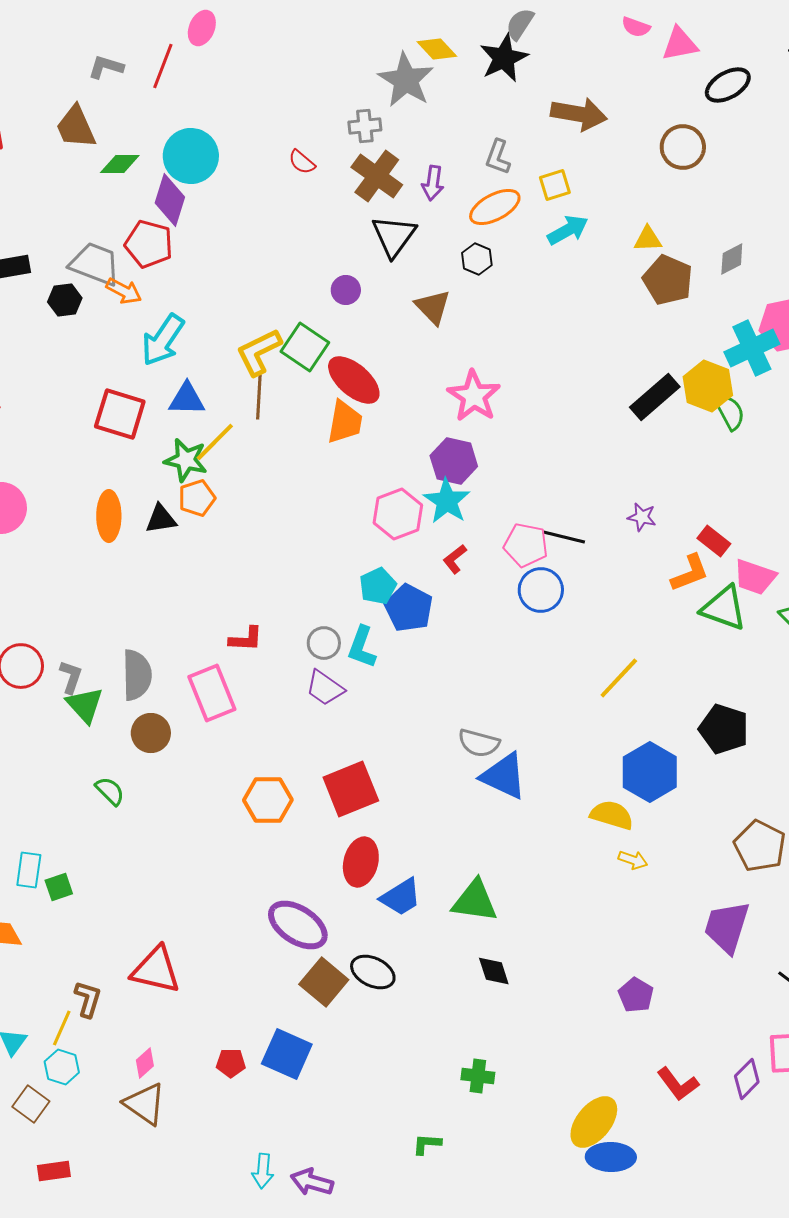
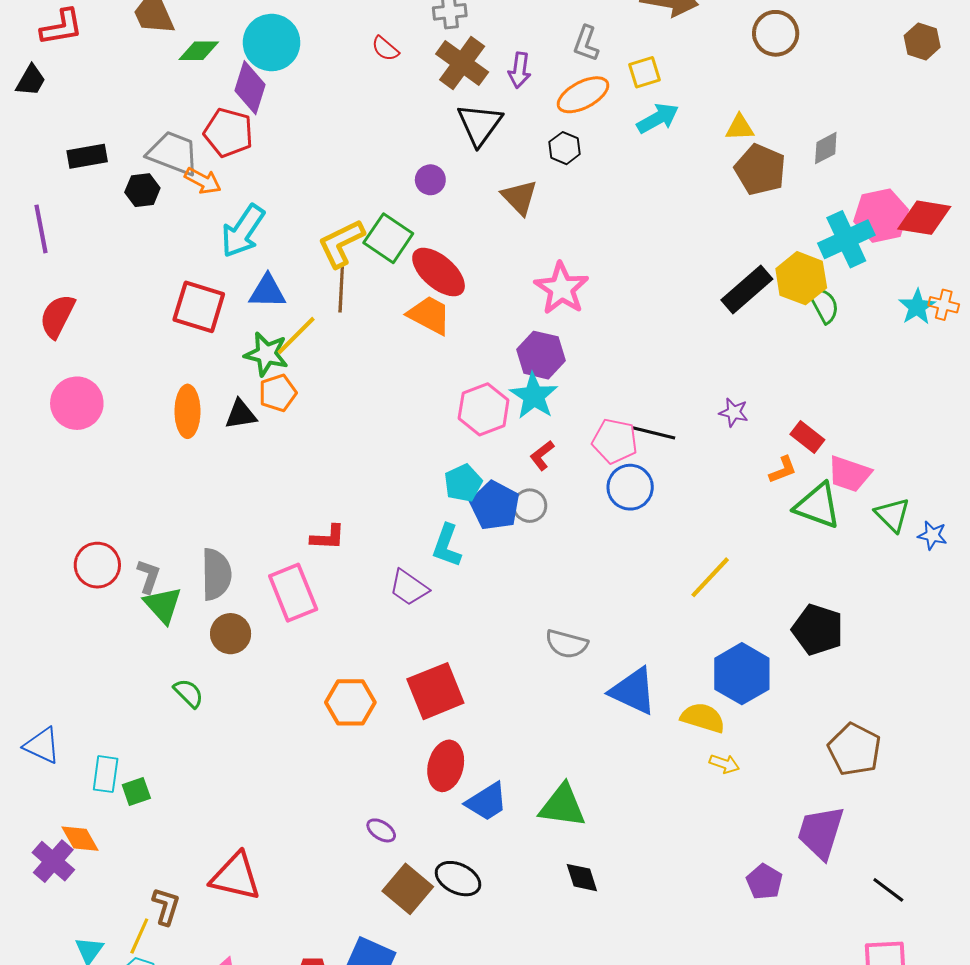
orange trapezoid: (345, 422) -> (429, 315), turned -72
orange L-shape: (690, 573) -> (783, 470), size x0.7
gray circle: (324, 643) -> (530, 506), moved
blue triangle: (504, 776) -> (633, 691), moved
purple ellipse: (298, 925) -> (381, 830), size x0.5
purple pentagon: (636, 995) -> (764, 882), moved

